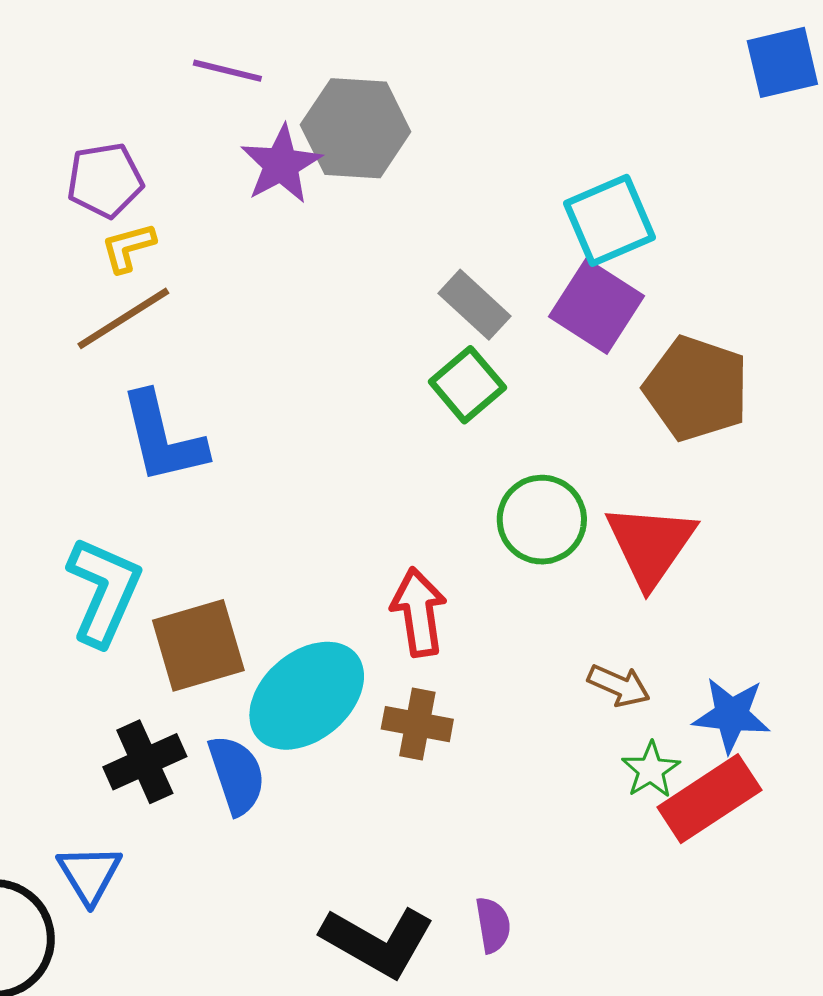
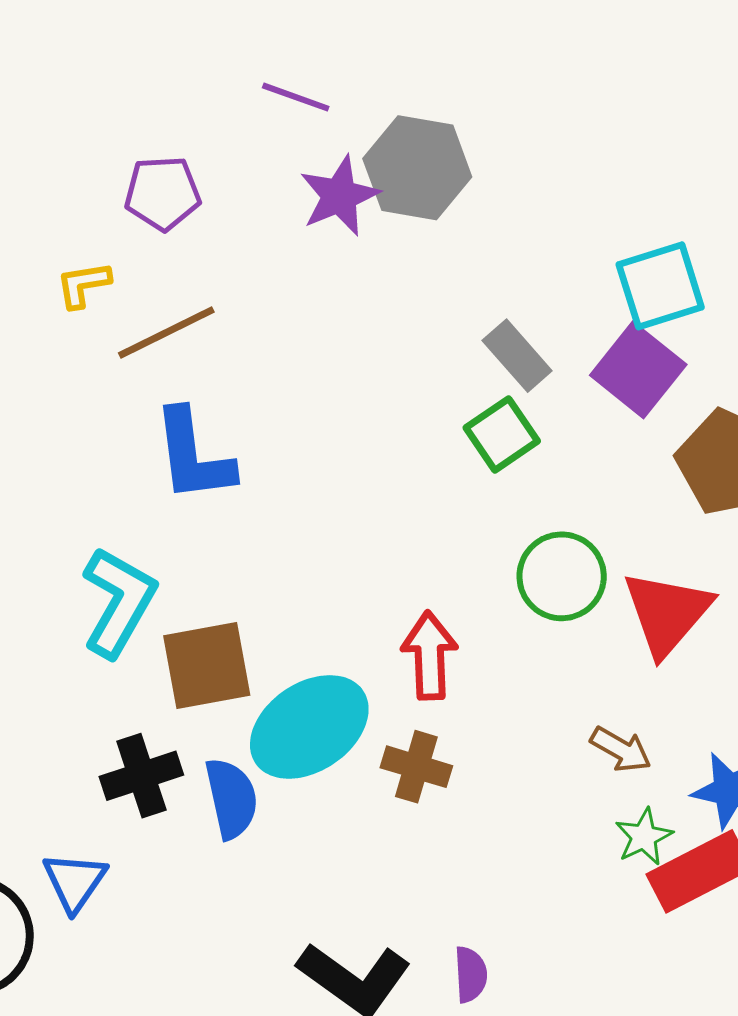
yellow L-shape: (128, 247) -> (83, 285), moved

